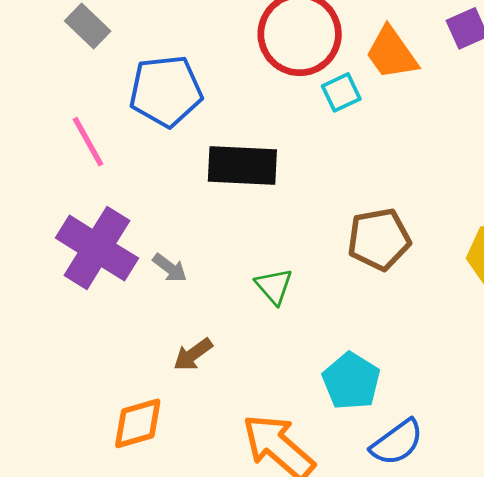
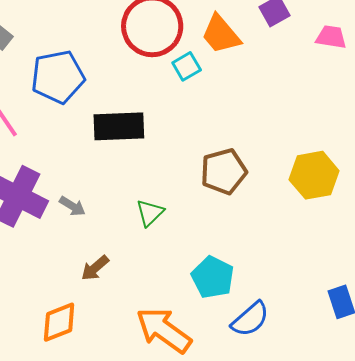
green triangle: (274, 286) -> (150, 213), turned 32

